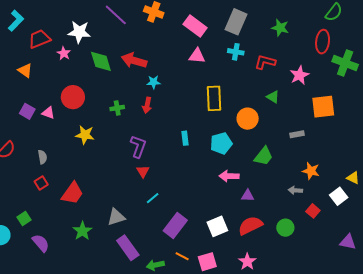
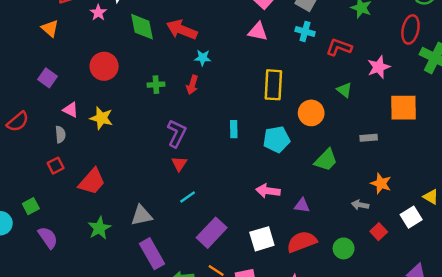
pink triangle: (48, 113) -> (71, 110), moved
yellow star: (85, 135) -> (101, 118), moved
pink arrow: (229, 176) -> (268, 191), moved

